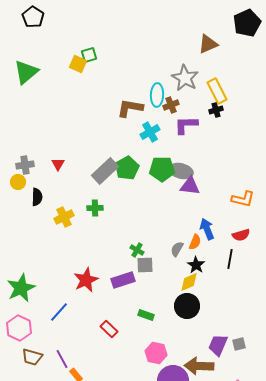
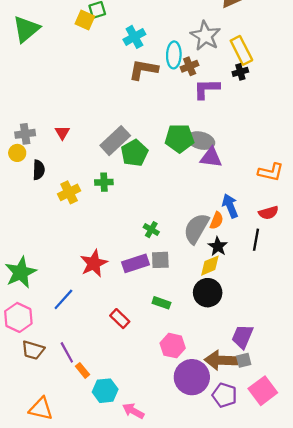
cyan cross: (150, 132) -> (134, 37), moved
green pentagon: (127, 168) -> (134, 153), moved
gray semicircle: (177, 249) -> (196, 228), size x1.8
gray square: (145, 265) -> (160, 260), moved
gray square: (239, 344) -> (244, 360), moved

